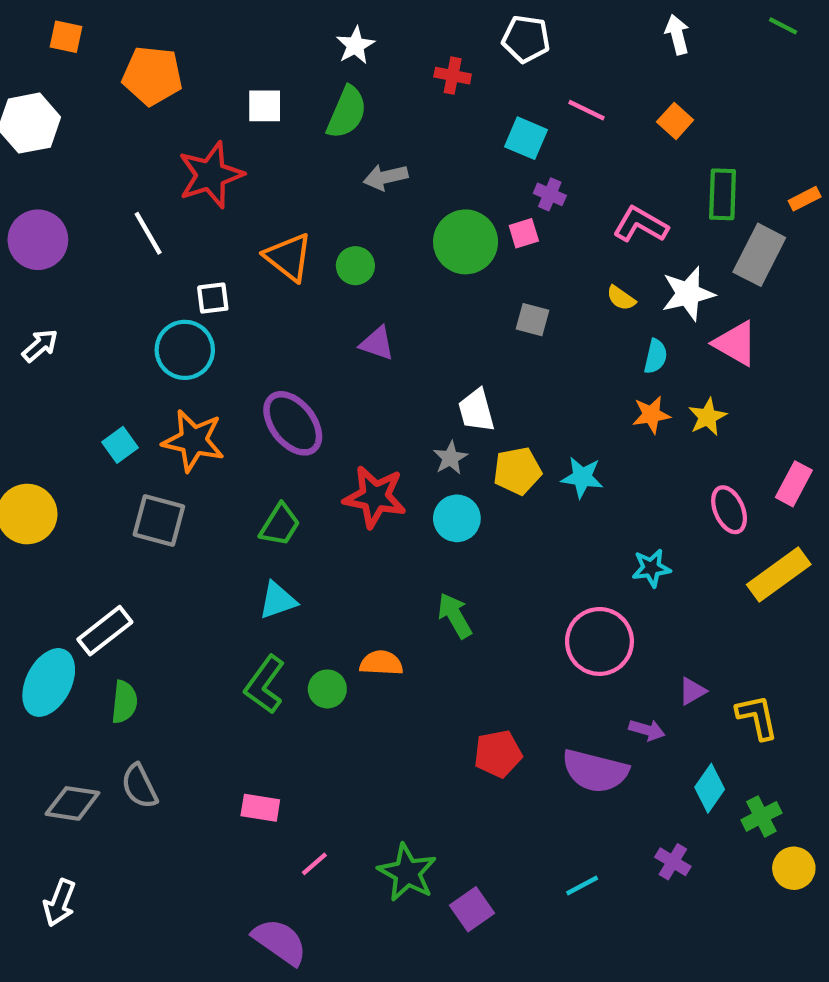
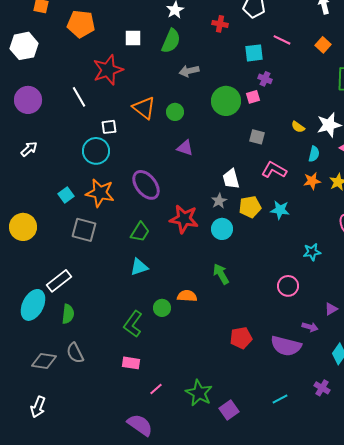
cyan square: (526, 138) -> (254, 53), turned -30
pink L-shape: (640, 225) -> (274, 170), moved
pink circle: (599, 641) -> (288, 286), size x0.7
green L-shape: (265, 685) -> (133, 324), moved

